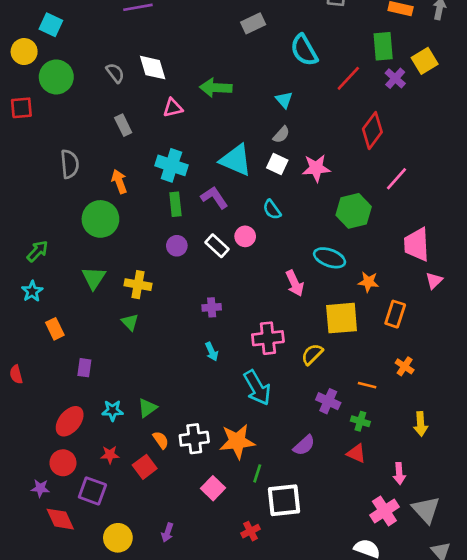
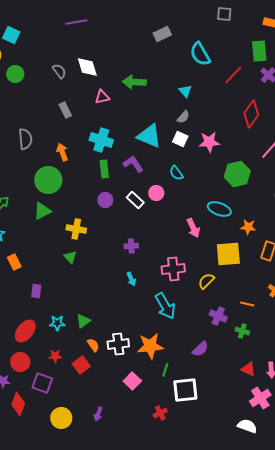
green circle: (56, 77) -> (15, 74), size x0.7
green triangle: (94, 278) -> (42, 211), moved, turned 30
red triangle: (356, 453) -> (248, 369), moved
red diamond: (60, 519) -> (18, 404), turned 45

